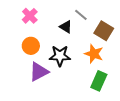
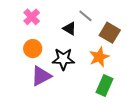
orange star: (94, 54) -> (99, 57), turned 30

